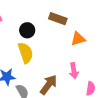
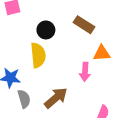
pink arrow: (74, 71) -> (85, 72), moved

